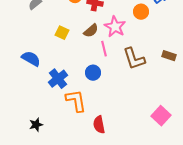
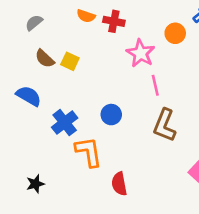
brown semicircle: (91, 31) -> (45, 59), moved, turned 84
pink line: (104, 49) -> (155, 85), moved
brown L-shape: (134, 59) -> (165, 125), moved, turned 40

